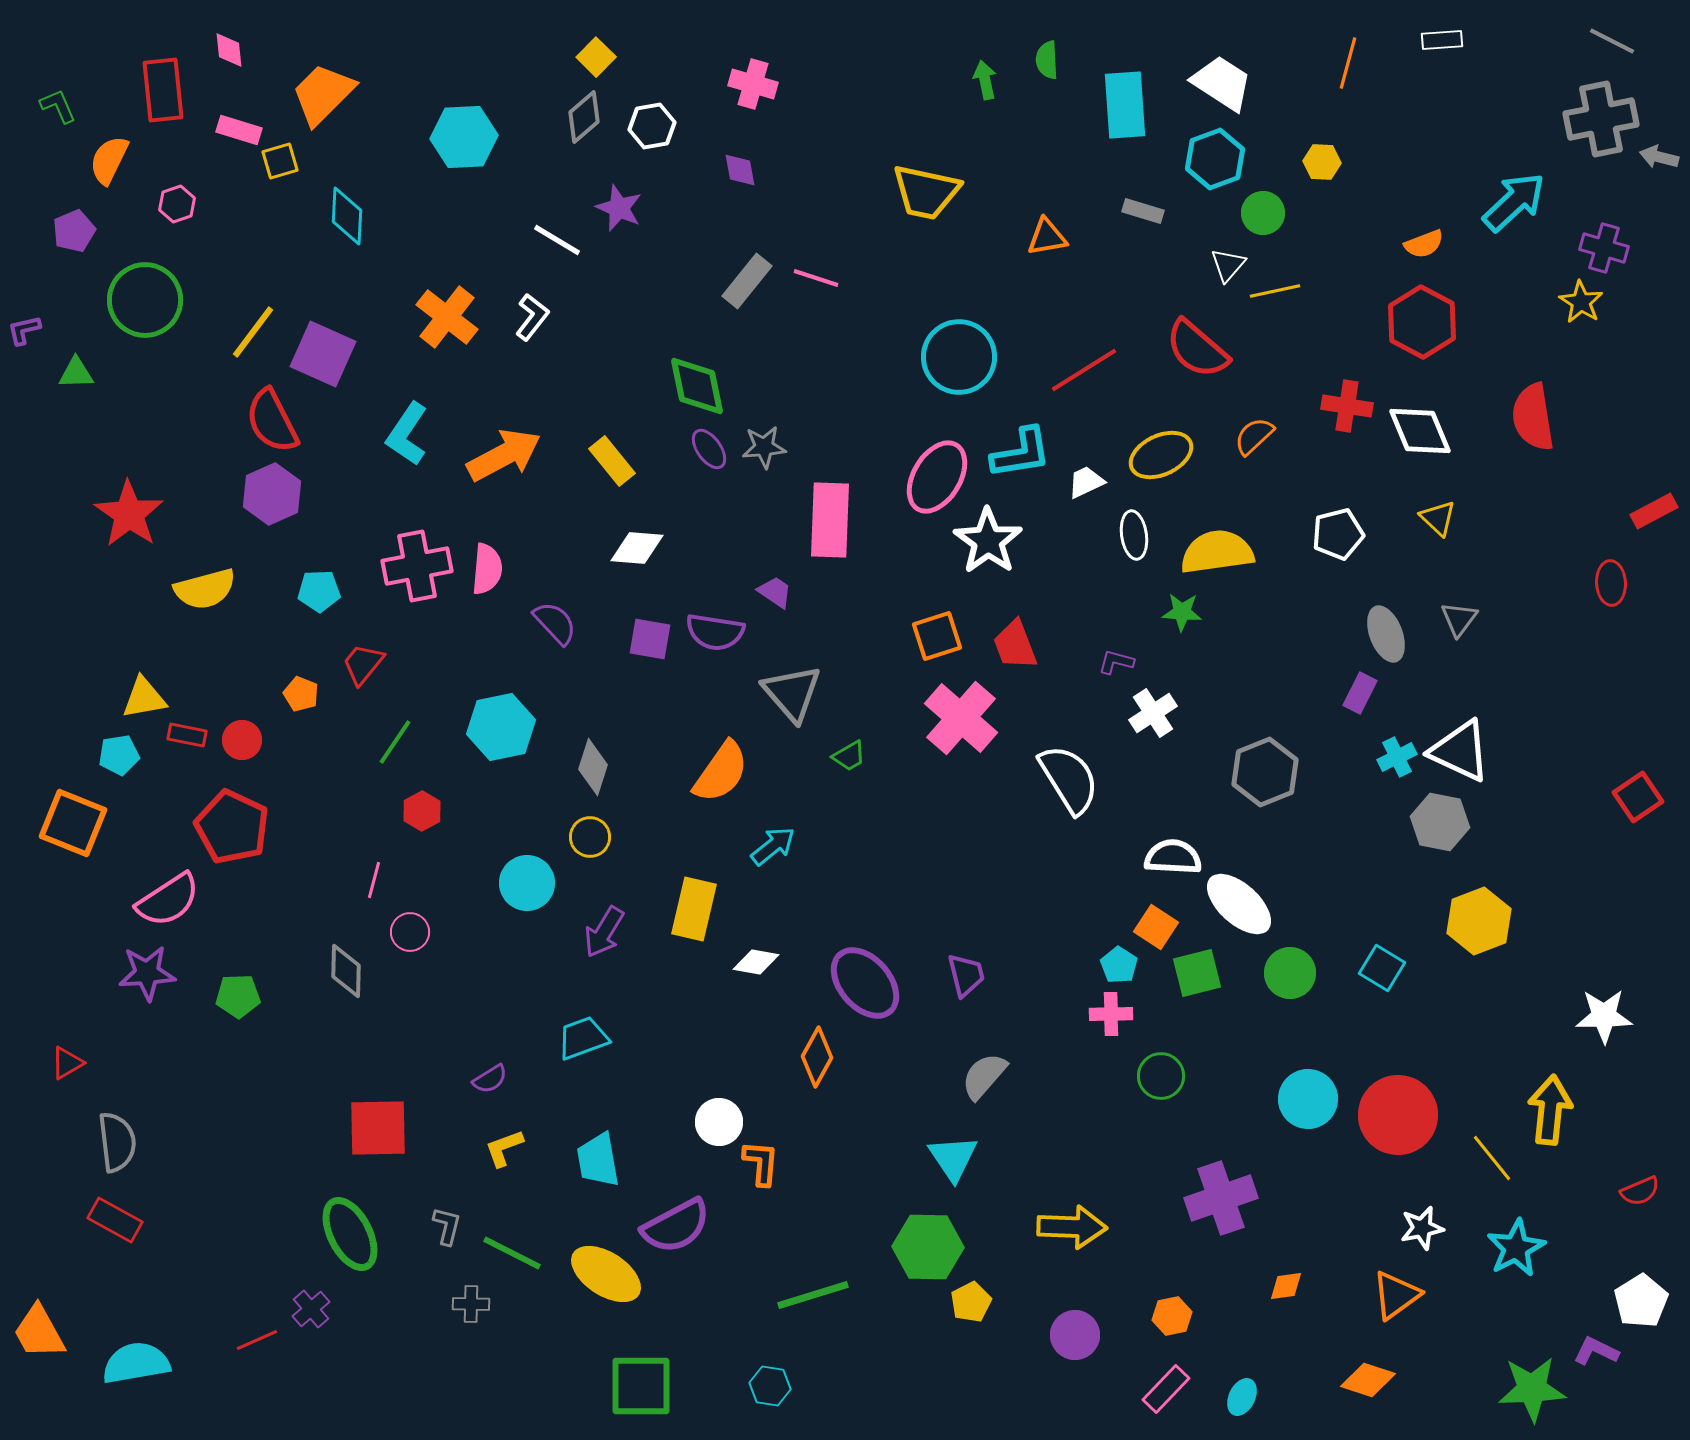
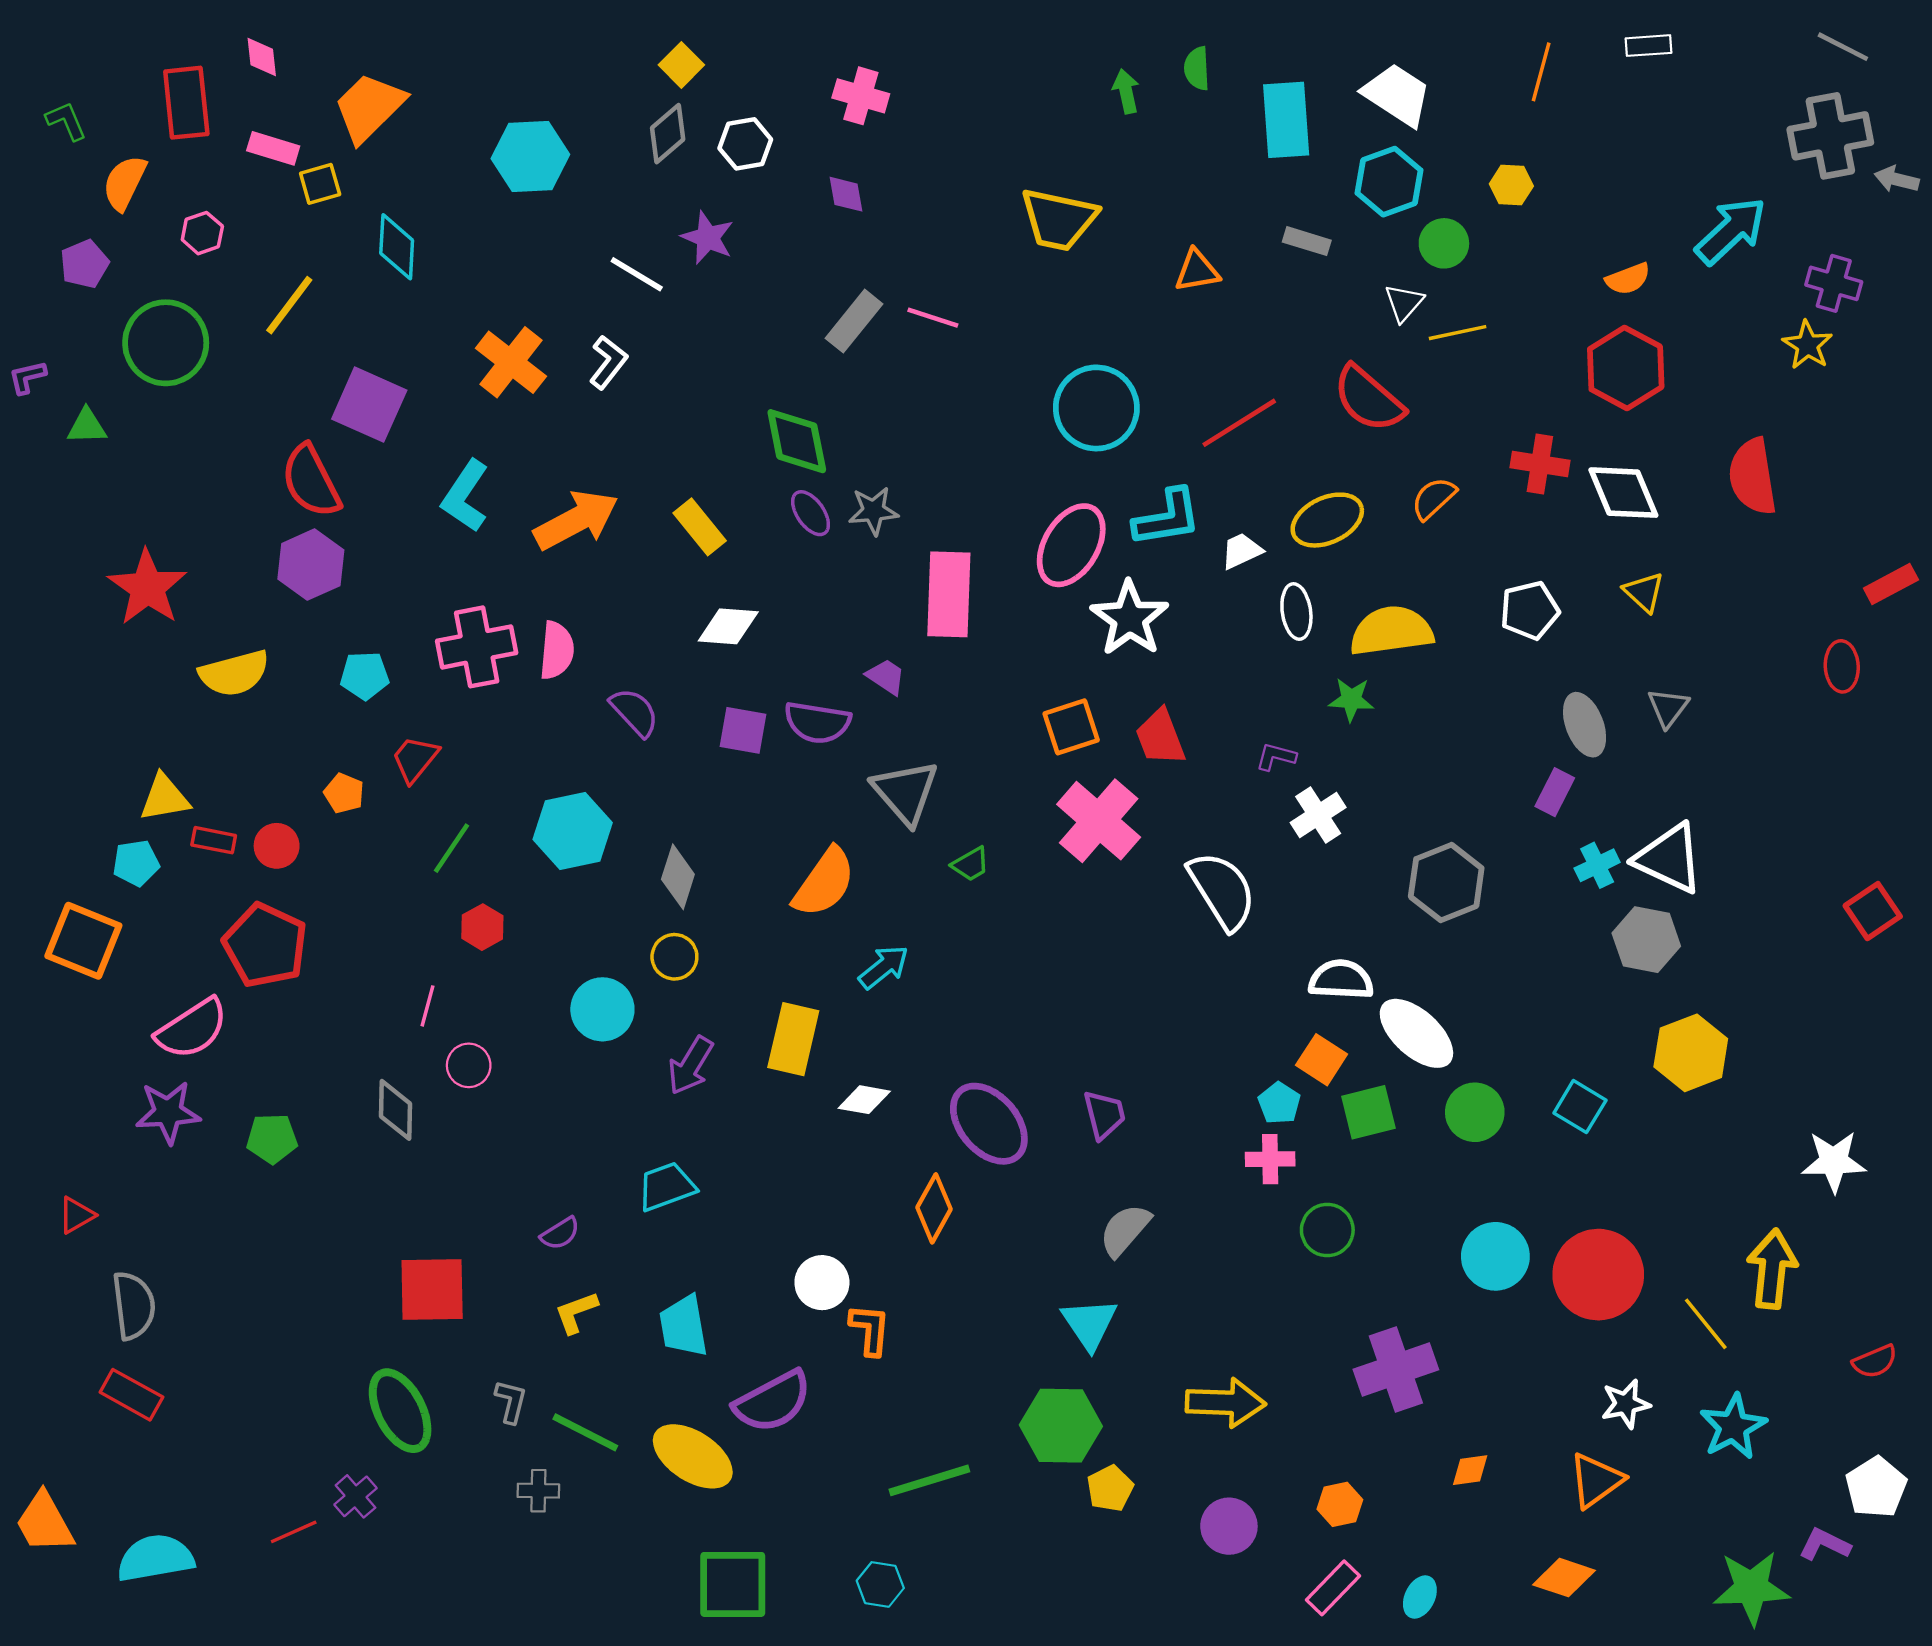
yellow line: (253, 332) -> (289, 305), moved

